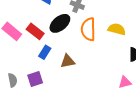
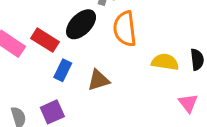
yellow semicircle: (117, 29) -> (165, 62), moved
pink triangle: (125, 82) -> (188, 103), turned -48

